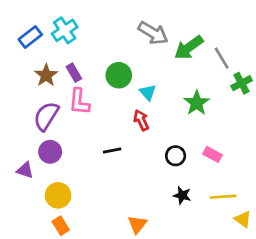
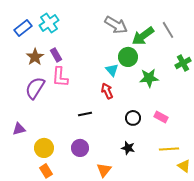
gray line: (222, 58) -> (168, 30), moved
green circle: (119, 75) -> (128, 57), moved
green star: (197, 103) -> (149, 78), turned 30
purple circle: (50, 152) -> (80, 148), moved
purple triangle: (25, 170) -> (19, 129), turned -32
black star: (182, 195) -> (128, 148), moved

